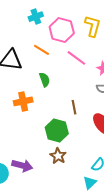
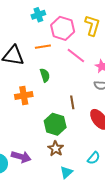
orange line: (42, 50) -> (43, 47), turned -42
cyan triangle: (90, 183) -> (66, 172), moved

